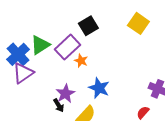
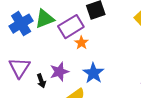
purple triangle: (23, 73) -> (20, 68), moved, turned -35
black arrow: (59, 105) -> (41, 81), moved

